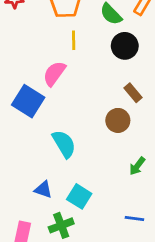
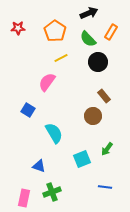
yellow line: (74, 40) -> (61, 58), turned 64
blue square: (28, 101) -> (28, 110), moved, size x0.6
cyan square: (79, 196) -> (82, 159), moved, turned 36

